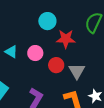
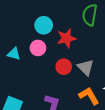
cyan triangle: (11, 52) -> (14, 54), moved
pink circle: (35, 53) -> (38, 48), moved

